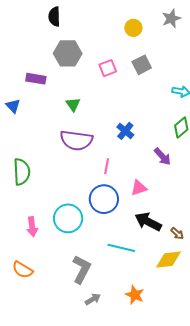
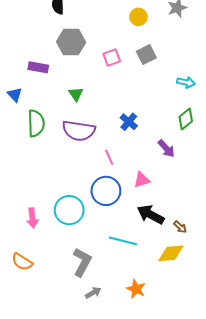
pink line: (107, 166) -> (109, 157), turned -35
green semicircle: (22, 172) -> (36, 123), moved

